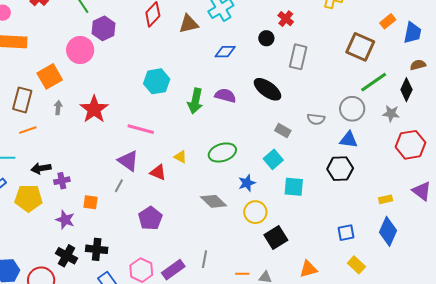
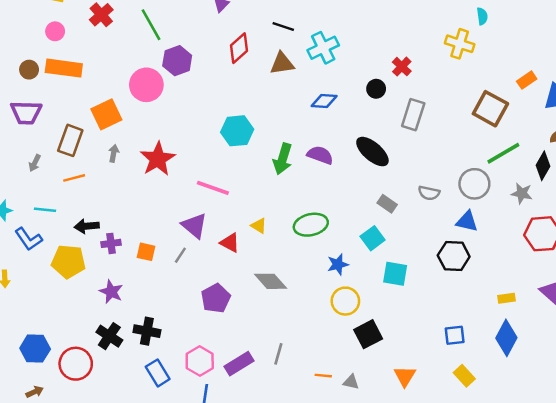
gray diamond: (214, 201) -> (271, 281), moved
orange square: (90, 202) -> (146, 252), moved
orange triangle: (308, 269) -> (405, 376), turned -48

